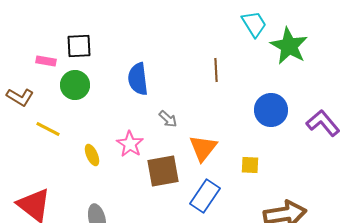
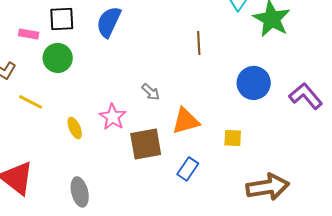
blue semicircle: (138, 79) -> (109, 22), moved, turned 32
orange triangle: (203, 148) -> (186, 121), turned 36
blue rectangle: (205, 196) -> (188, 169), size x0.7

